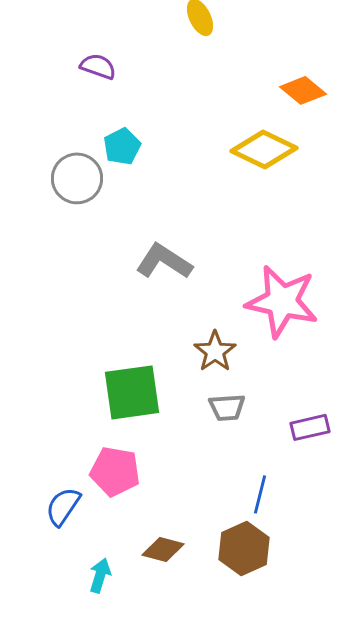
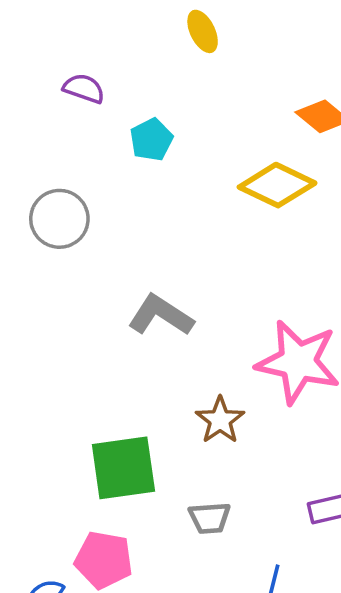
cyan pentagon: (122, 146) -> (151, 140), moved
gray trapezoid: (227, 407) -> (210, 518), moved

